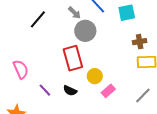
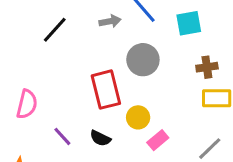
gray arrow: (74, 13) -> (110, 21), turned -56
gray circle: (85, 31) -> (143, 60), moved
pink semicircle: (21, 69) -> (27, 104), turned 36

